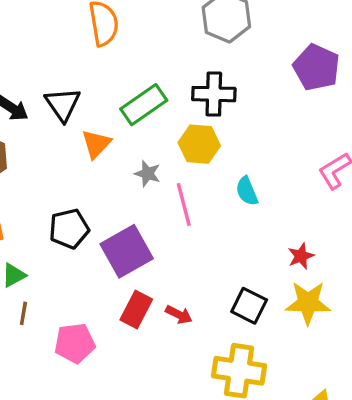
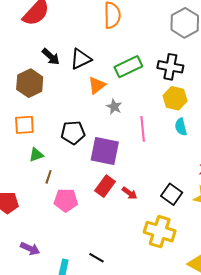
black triangle: (63, 104) -> (81, 59), turned 30
yellow hexagon: (199, 144) -> (175, 98), moved
gray star: (148, 174) -> (114, 107), moved
purple square: (127, 251) -> (105, 151), turned 32
brown line: (23, 313) -> (49, 177), moved

